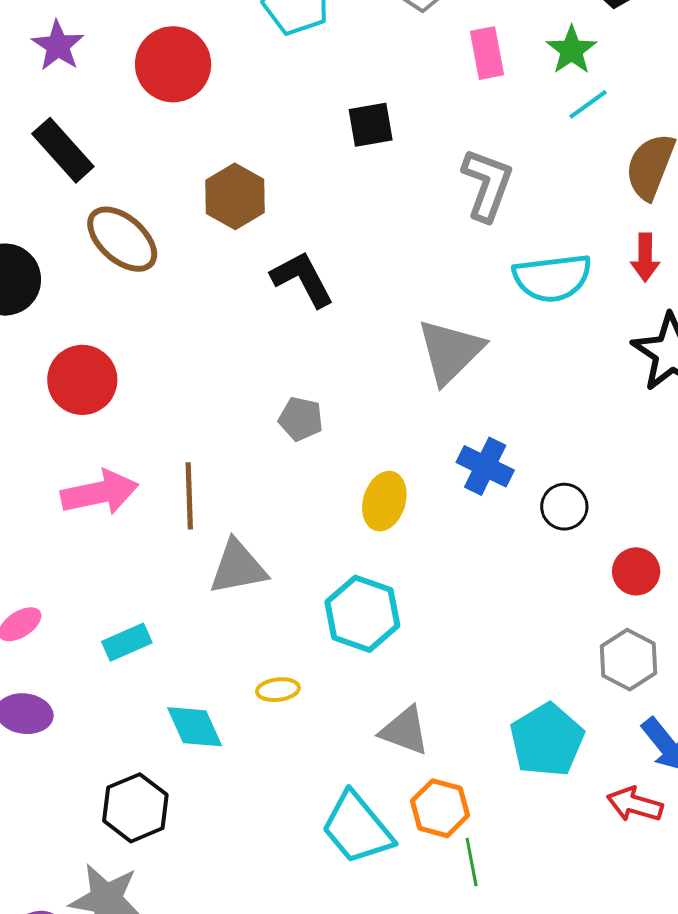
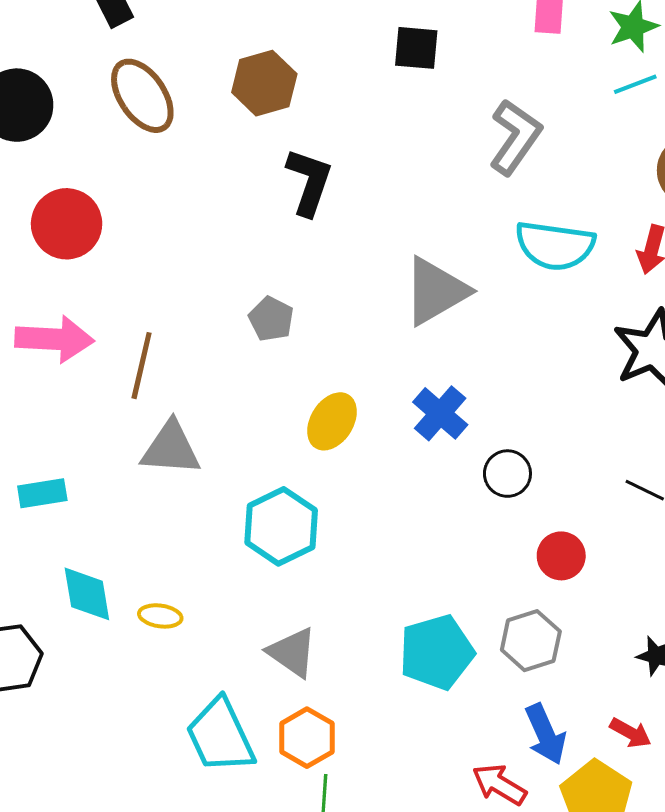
black L-shape: (302, 279) -> (309, 182), turned 32
yellow ellipse: (278, 690) -> (160, 616), moved
cyan pentagon: (547, 740) -> (437, 652), moved

